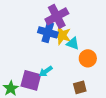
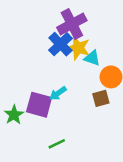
blue cross: (48, 32) -> (61, 44), turned 30
brown square: (80, 87) -> (101, 98), moved

